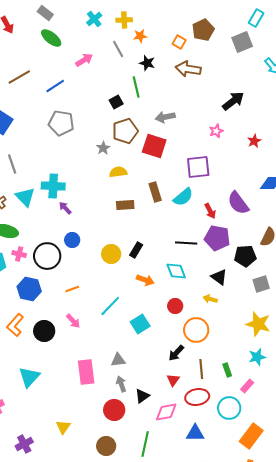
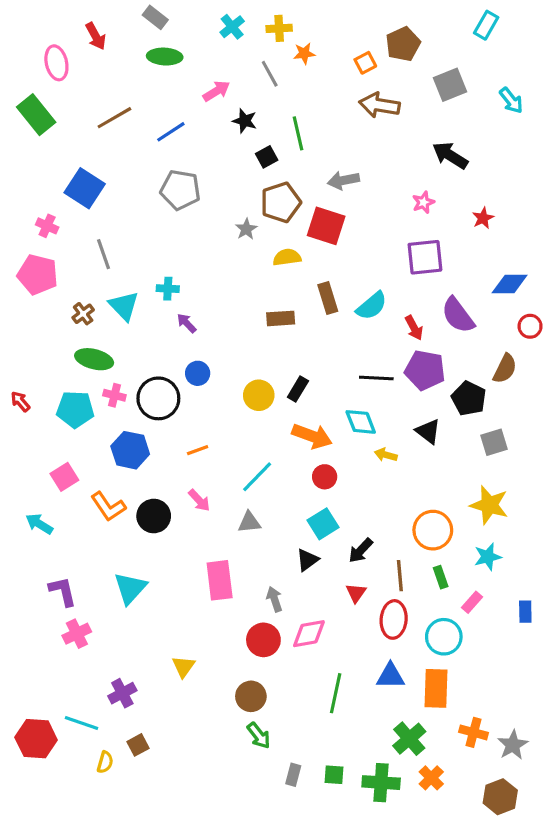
green ellipse: (51, 38) -> (165, 57), turned -35
orange square: (179, 42) -> (365, 63), turned 32
gray square: (242, 42) -> (450, 85), moved
black star: (147, 63) -> (245, 121), moved
black arrow: (233, 101) -> (450, 155), turned -110
purple square: (198, 167) -> (425, 257), moved
yellow semicircle: (118, 172) -> (287, 257), moved
cyan cross: (53, 186) -> (168, 289), size x0.6
black pentagon: (245, 256) -> (469, 398), turned 30
orange arrow: (145, 280) -> (312, 436), size x1.4
yellow arrow: (210, 299) -> (386, 455), moved
red circle: (175, 306) -> (325, 477), moved
cyan square: (140, 324) -> (323, 524), moved
orange L-shape: (15, 325) -> (108, 507), turned -75
orange circle: (196, 330) -> (433, 530), moved
gray triangle: (118, 360) -> (249, 522), moved
black triangle: (142, 396) -> (307, 560), moved
red ellipse: (197, 397) -> (394, 619), turned -75
pink diamond: (166, 412) -> (309, 634), moved
orange rectangle: (251, 436) -> (436, 688), moved, turned -35
green line: (145, 444) -> (336, 693), moved

